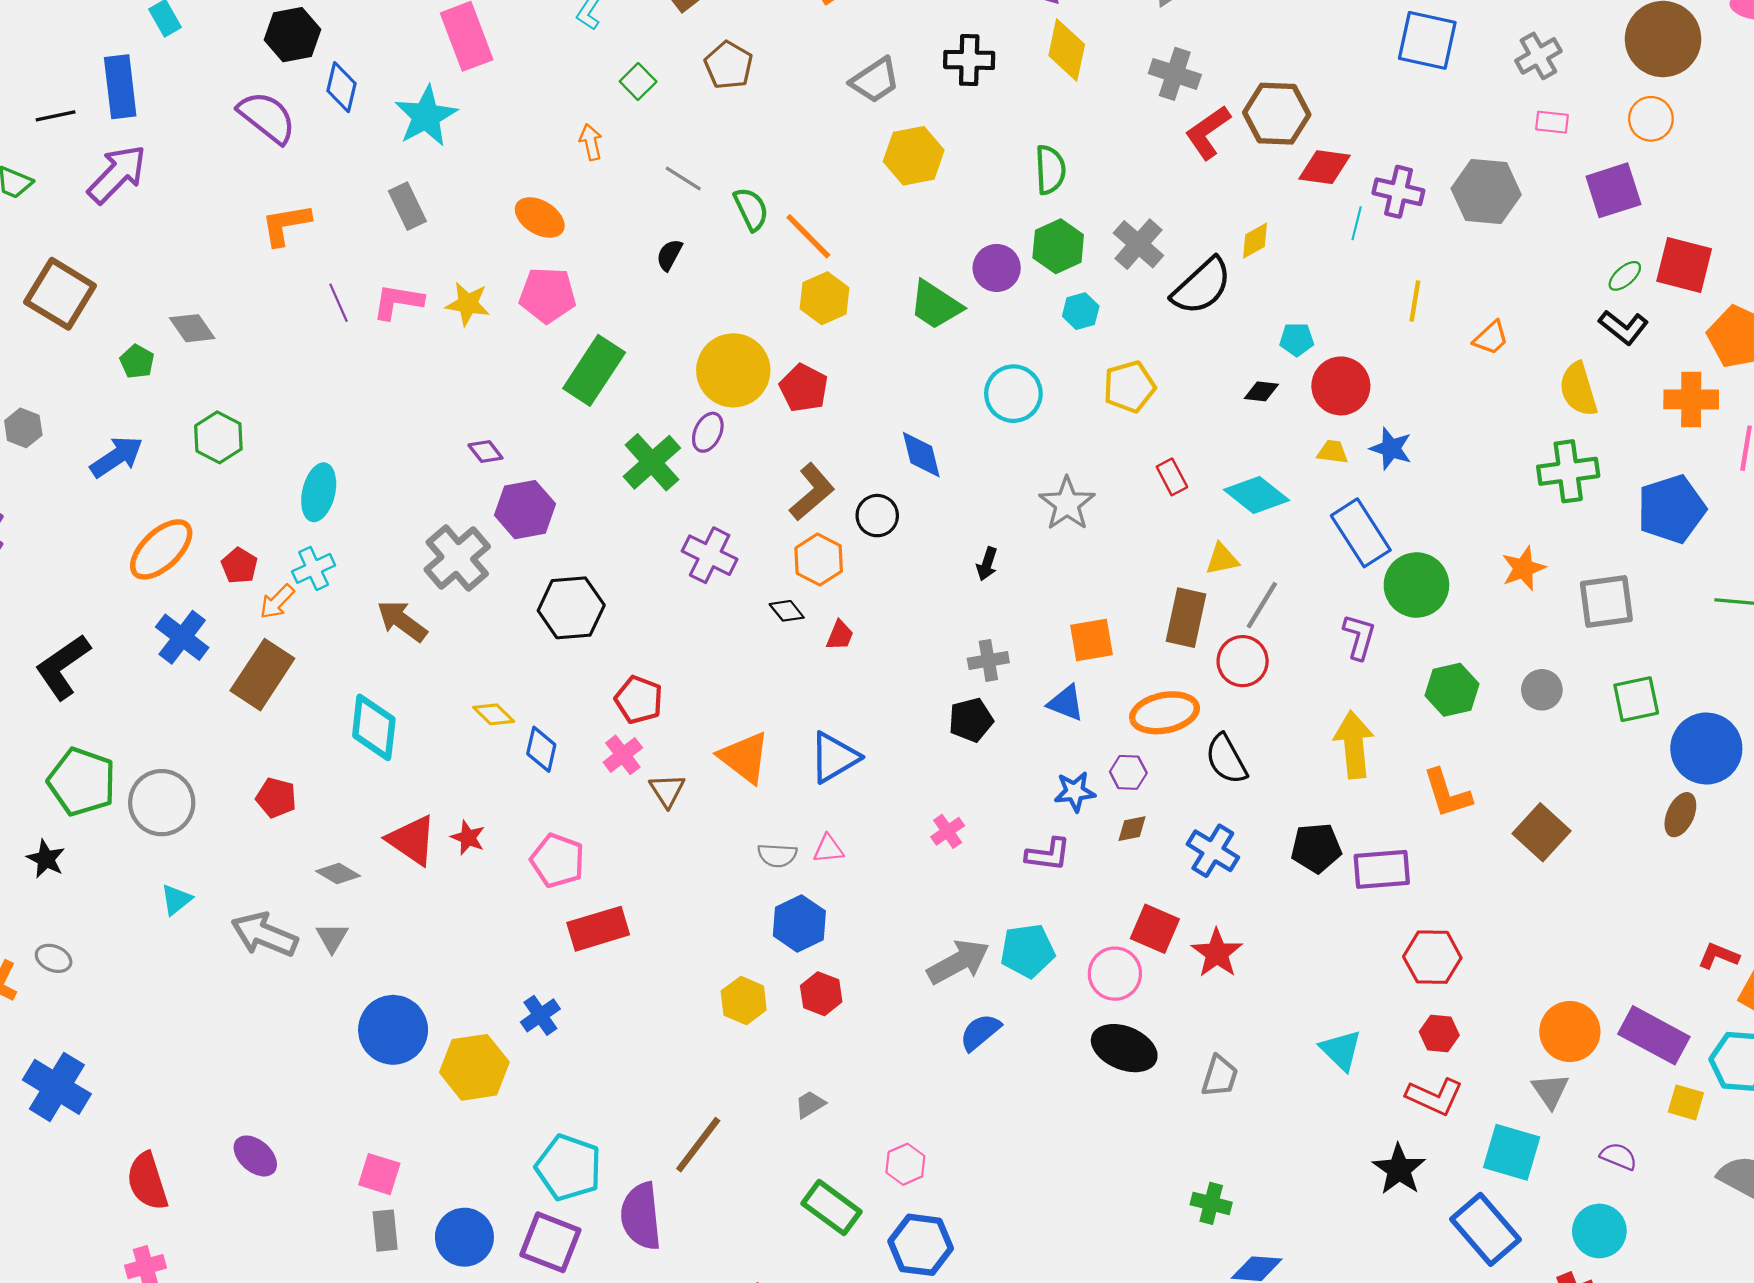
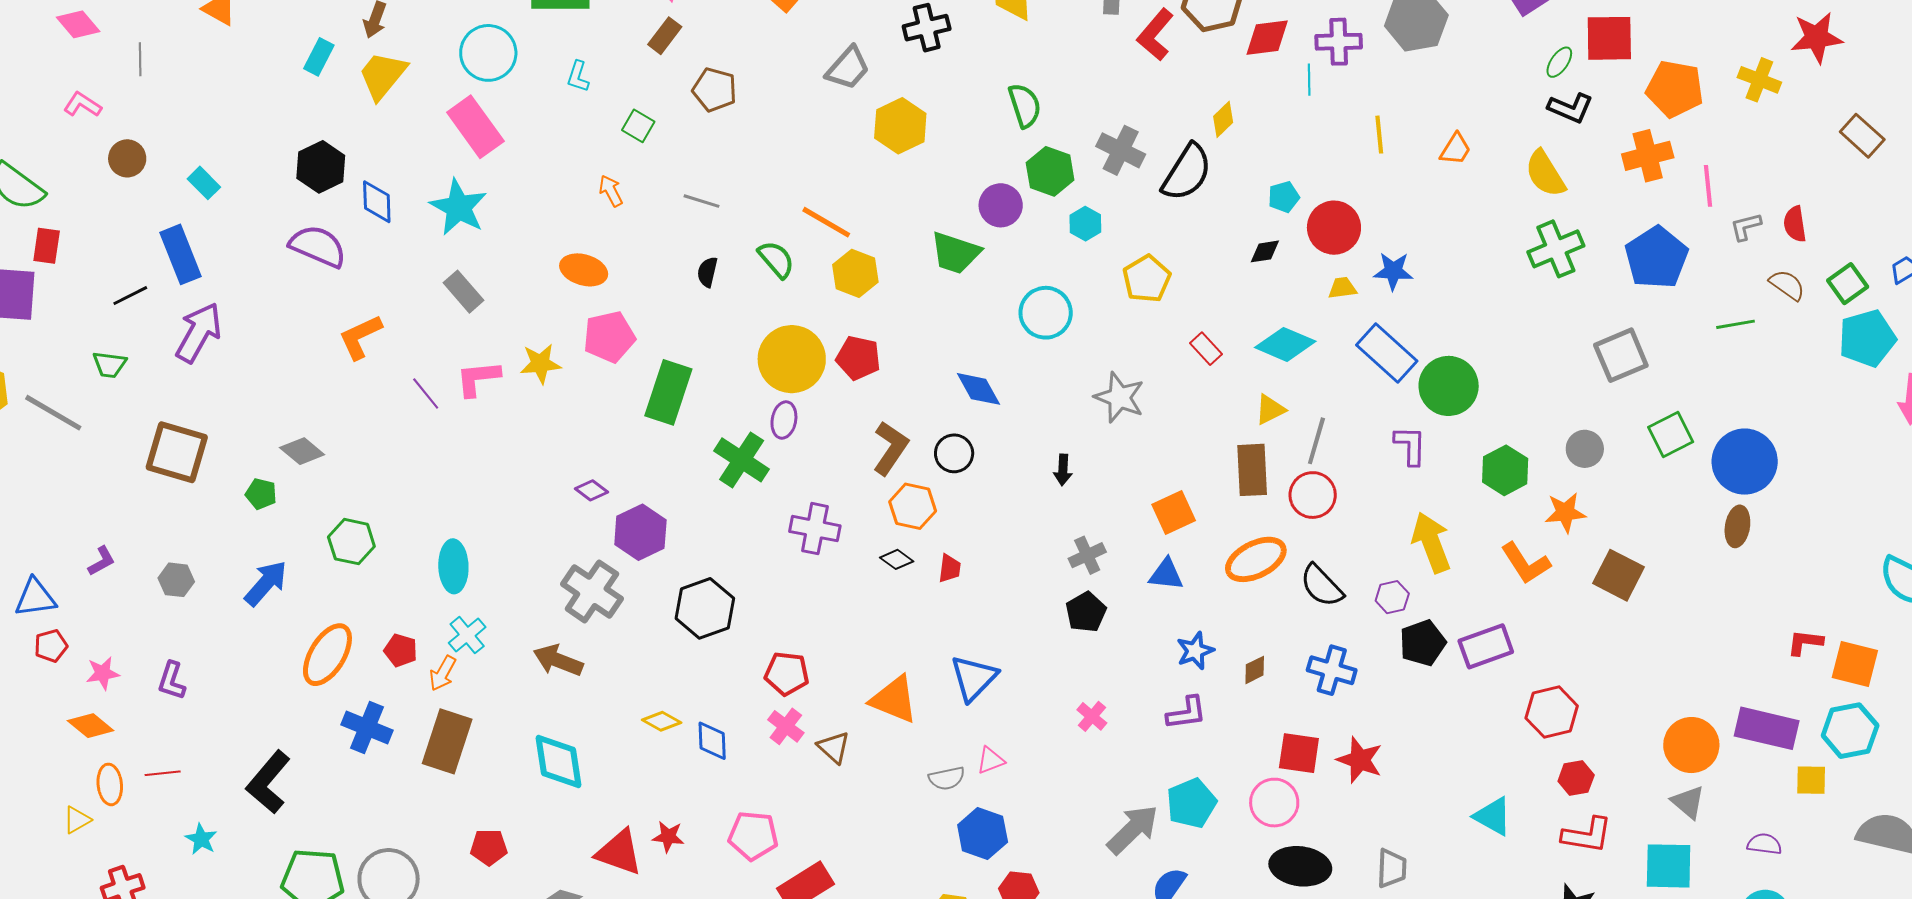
green semicircle: (751, 209) -> (776, 259), moved
orange star: (1523, 568) -> (1565, 513), moved, turned 30
purple hexagon: (1128, 772) -> (1392, 597), moved

